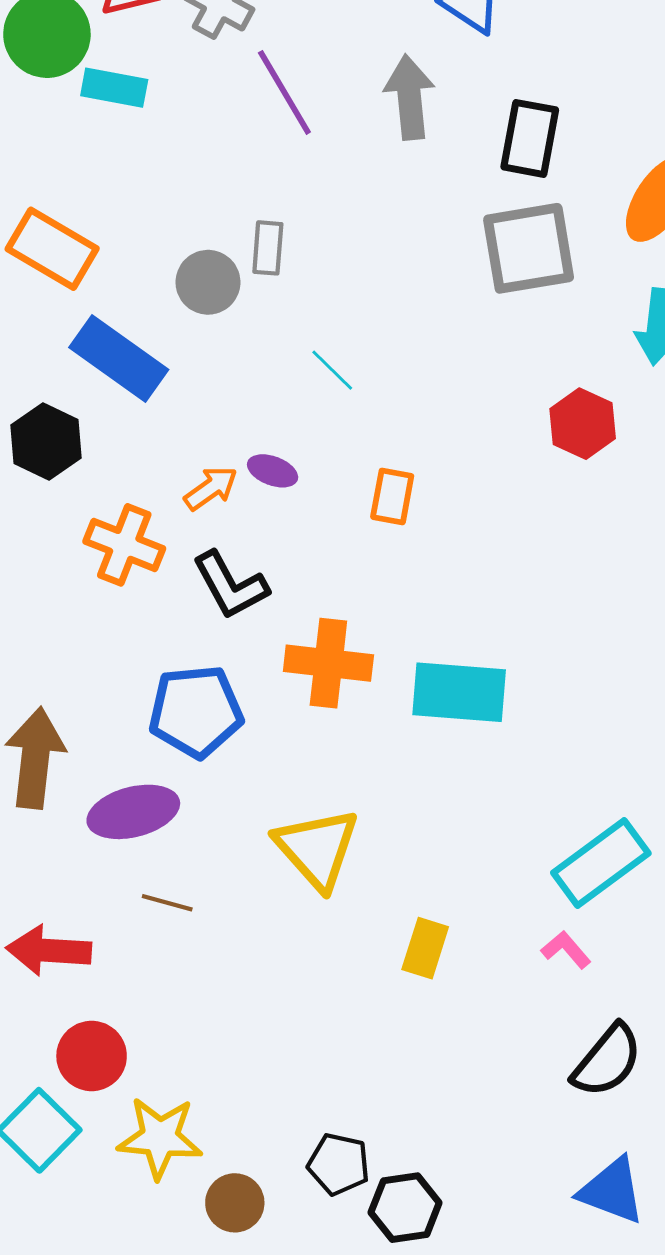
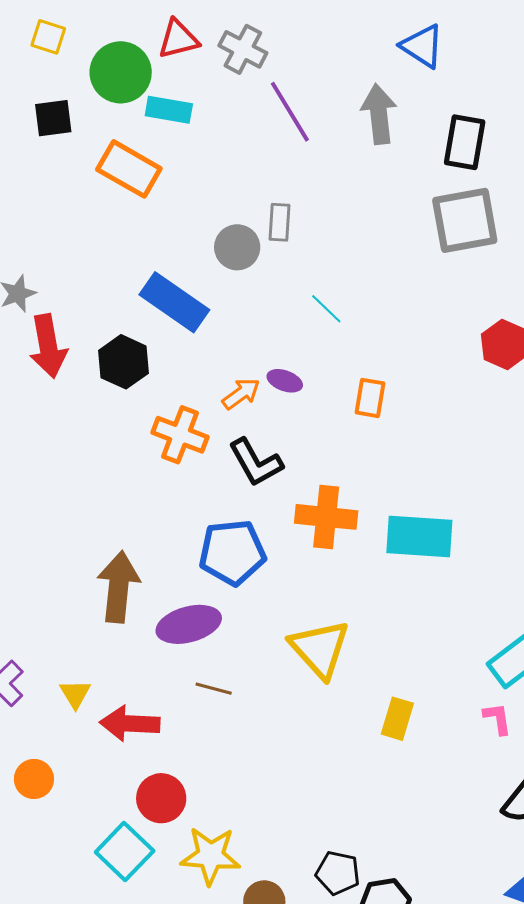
orange rectangle: (52, 249) -> (129, 169), moved
pink L-shape: (566, 950) -> (497, 719), turned 33

